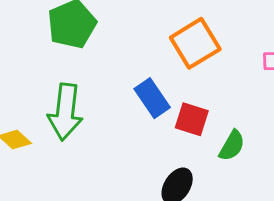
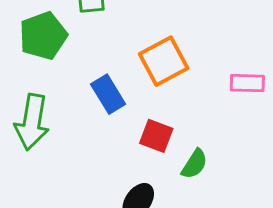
blue rectangle: (152, 98) -> (108, 94), moved

